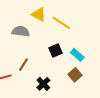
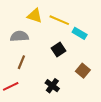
cyan rectangle: (77, 55) -> (80, 33), moved
brown line: (24, 65) -> (21, 62), moved

